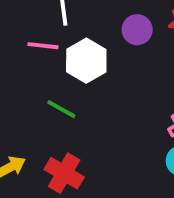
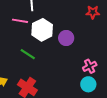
purple circle: (137, 30) -> (66, 38), moved

